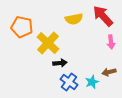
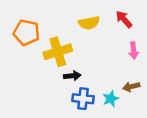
red arrow: (103, 16) -> (124, 19), size x0.7
yellow cross: (48, 43) -> (58, 52), turned 30
blue cross: (69, 82) -> (83, 99), turned -30

